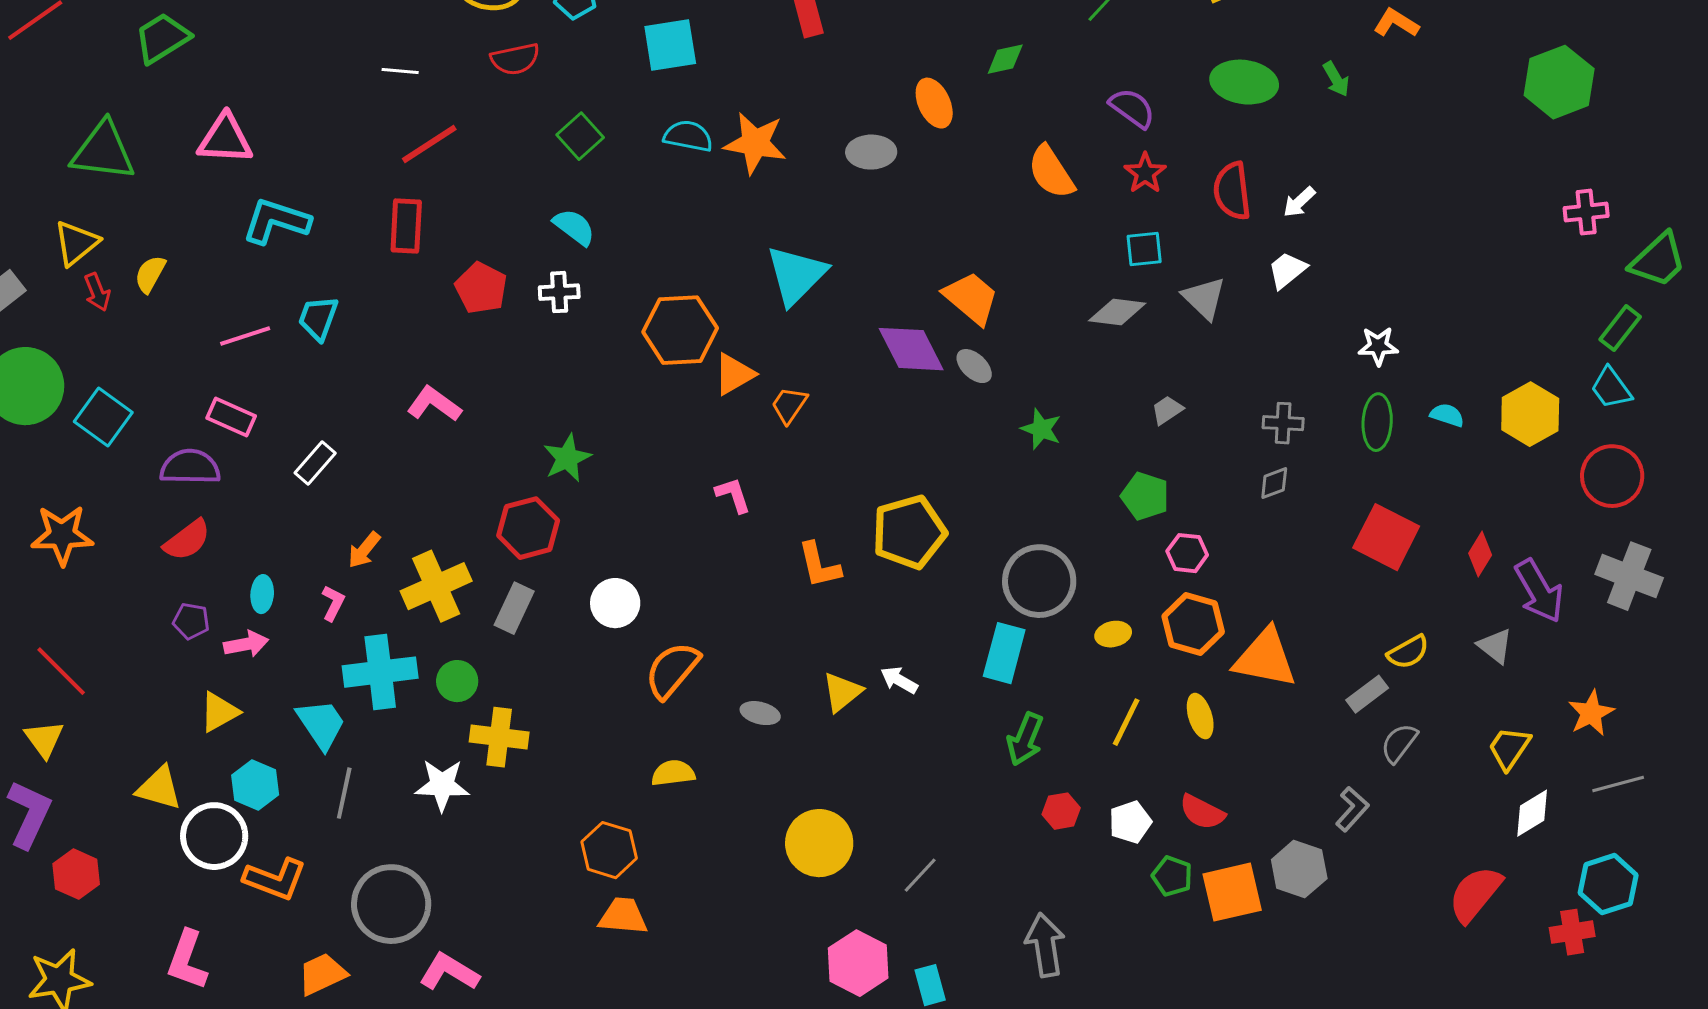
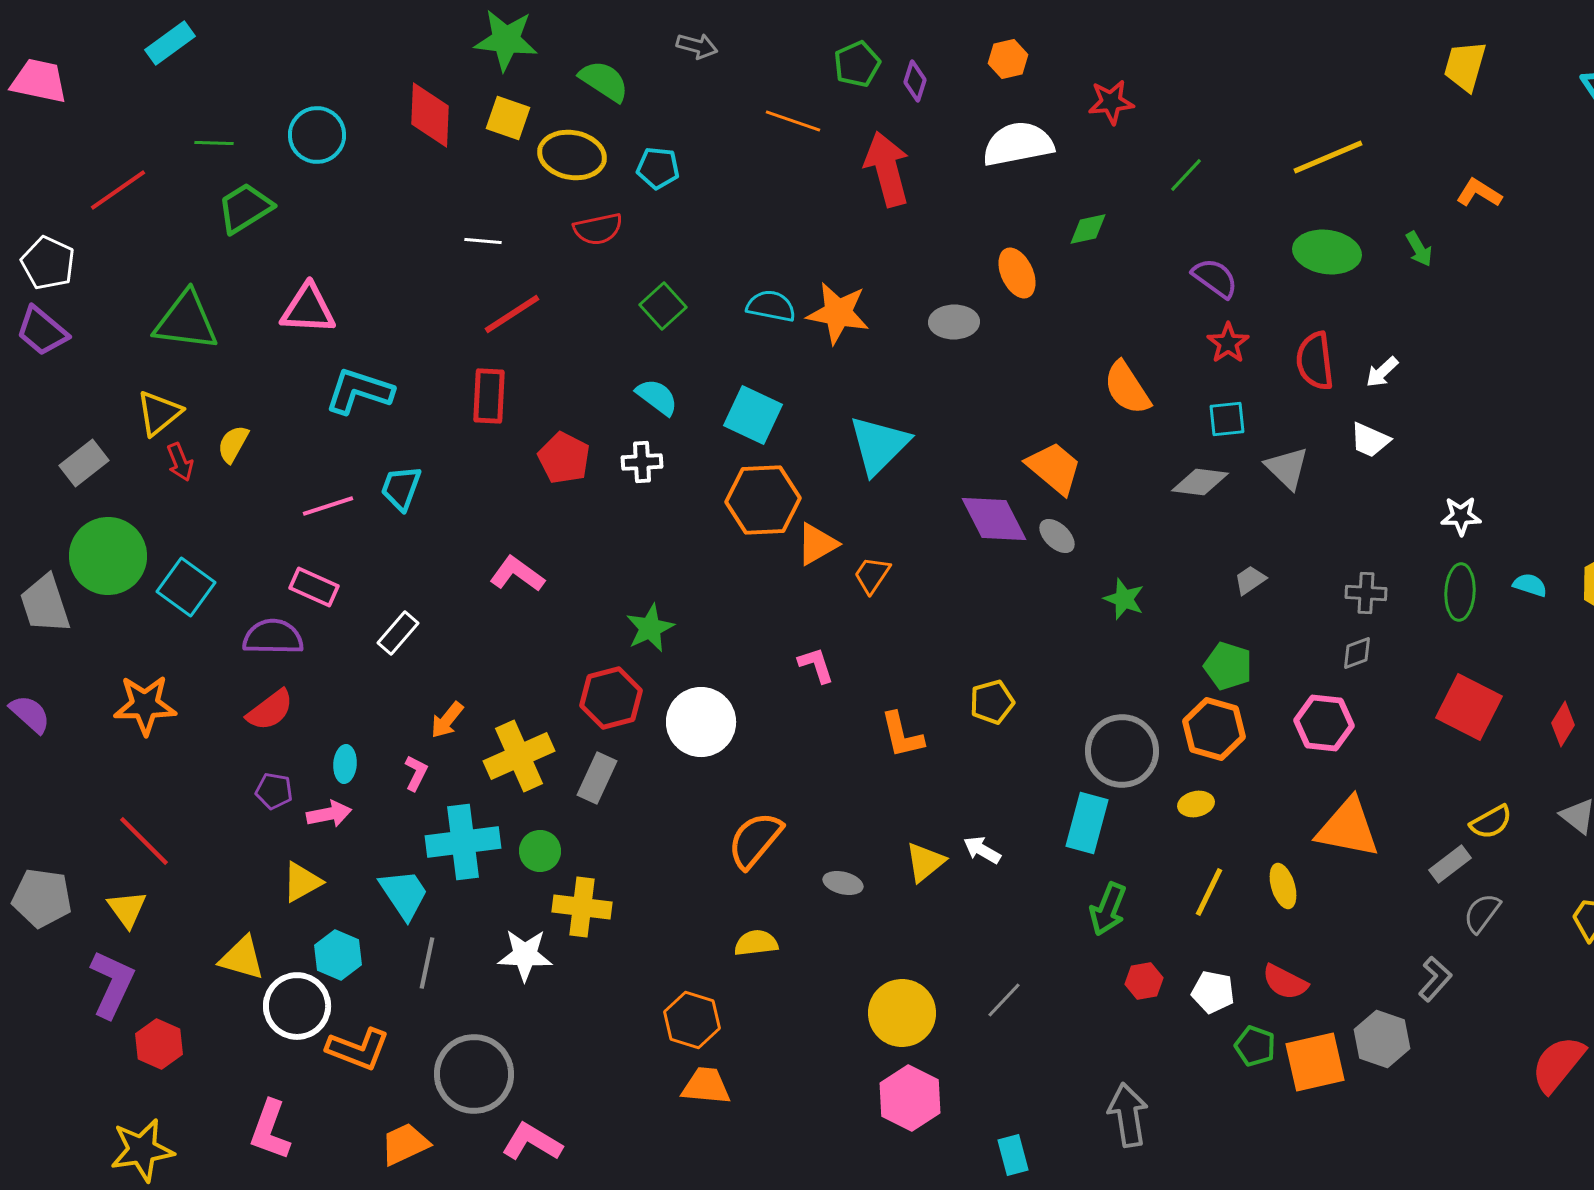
cyan square: (670, 45) -> (753, 415), moved, turned 34
orange semicircle: (1051, 172) -> (1127, 388), moved
white trapezoid: (1287, 270) -> (1370, 440), turned -117
yellow pentagon: (909, 532) -> (992, 702), size x0.6
pink hexagon: (1187, 553) -> (1324, 723), moved, size x1.4
white circle: (615, 603) -> (701, 722), moved, size x1.4
orange hexagon: (1193, 624) -> (1214, 729), moved
white pentagon: (1130, 822) -> (1213, 992), turned 30
gray line: (920, 875) -> (1004, 1000), moved
pink hexagon: (858, 963) -> (910, 1098), moved

